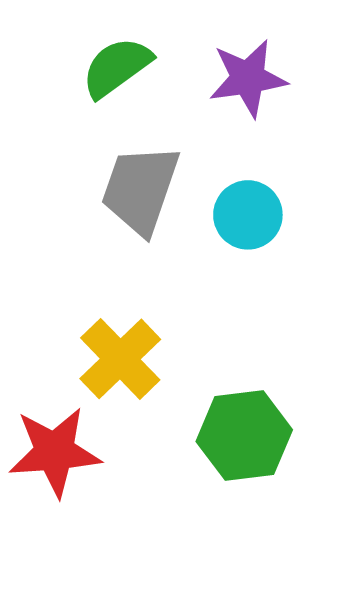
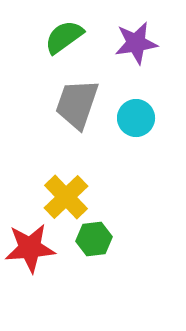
green hexagon: (244, 436) -> (94, 239), moved, size x0.7

